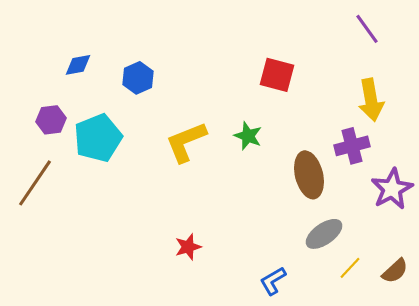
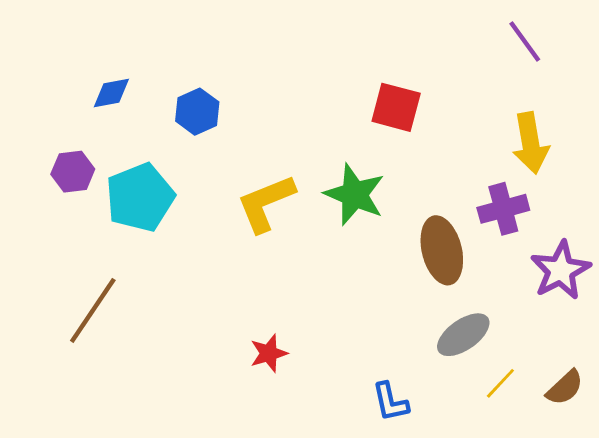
green star: (248, 136) -> (355, 195), size x1.5
brown line: (35, 183) -> (93, 310), moved
blue L-shape: (273, 281) -> (390, 402), turned -72

